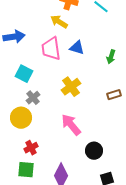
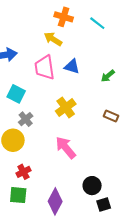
green arrow: (111, 57) -> (108, 76), turned 32
brown rectangle: (114, 95) -> (111, 116), turned 40
black circle: (94, 151) -> (92, 186), moved

